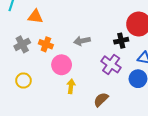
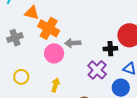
orange cross: (46, 44) -> (49, 28), moved, size x1.5
pink circle: (62, 65) -> (54, 53), moved
yellow circle: (23, 81) -> (21, 77), moved

